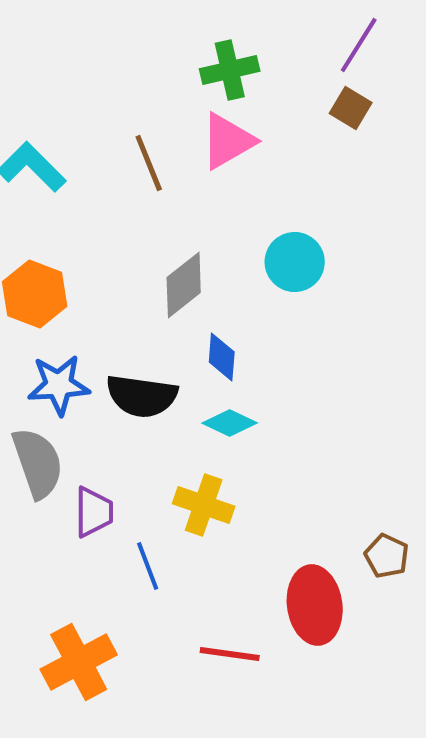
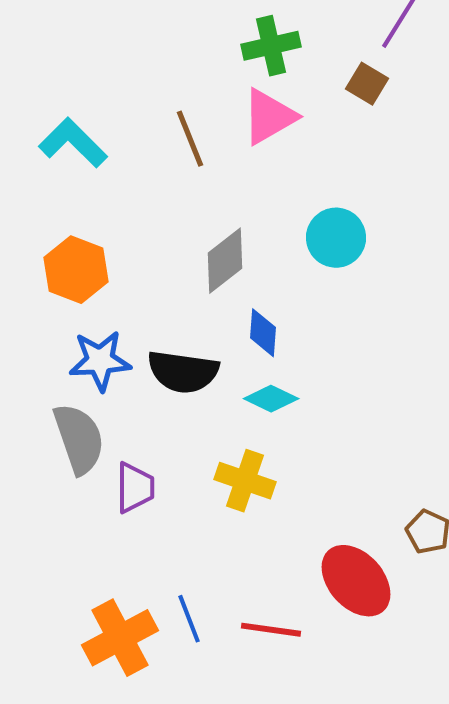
brown square: (351, 108) -> (367, 84), moved
blue line: (148, 566) -> (189, 619), moved
red ellipse: (315, 605) -> (356, 581), turned -34

